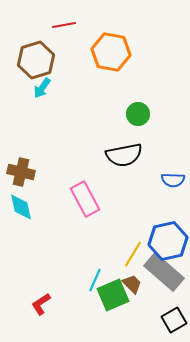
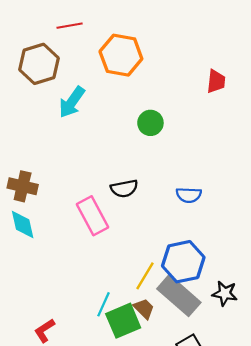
cyan arrow: (42, 88) -> (72, 102), moved, size x1.4
black semicircle: (124, 155) -> (124, 188), moved, size x0.7

